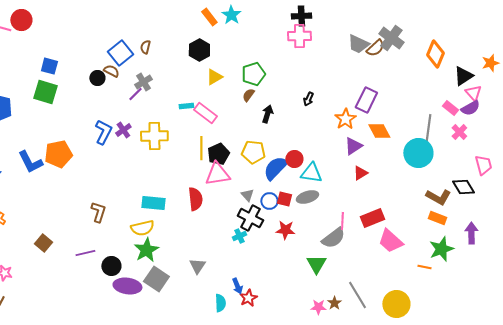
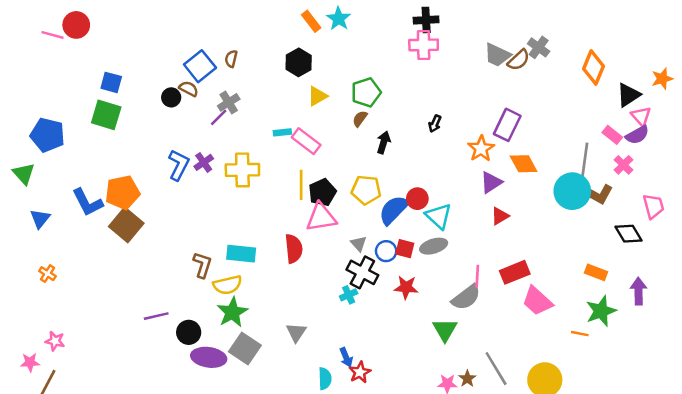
gray cross: (391, 38) -> (539, 47), size x0.7
cyan triangle: (311, 173) -> (439, 216), turned 35
brown L-shape: (438, 197) -> (597, 194), moved
brown L-shape: (98, 212) -> (202, 265), moved
brown square: (43, 243) -> (126, 225), moved, size x1.5

